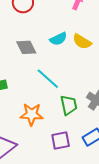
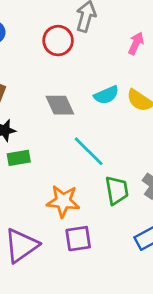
purple square: (61, 141) -> (78, 239), moved

